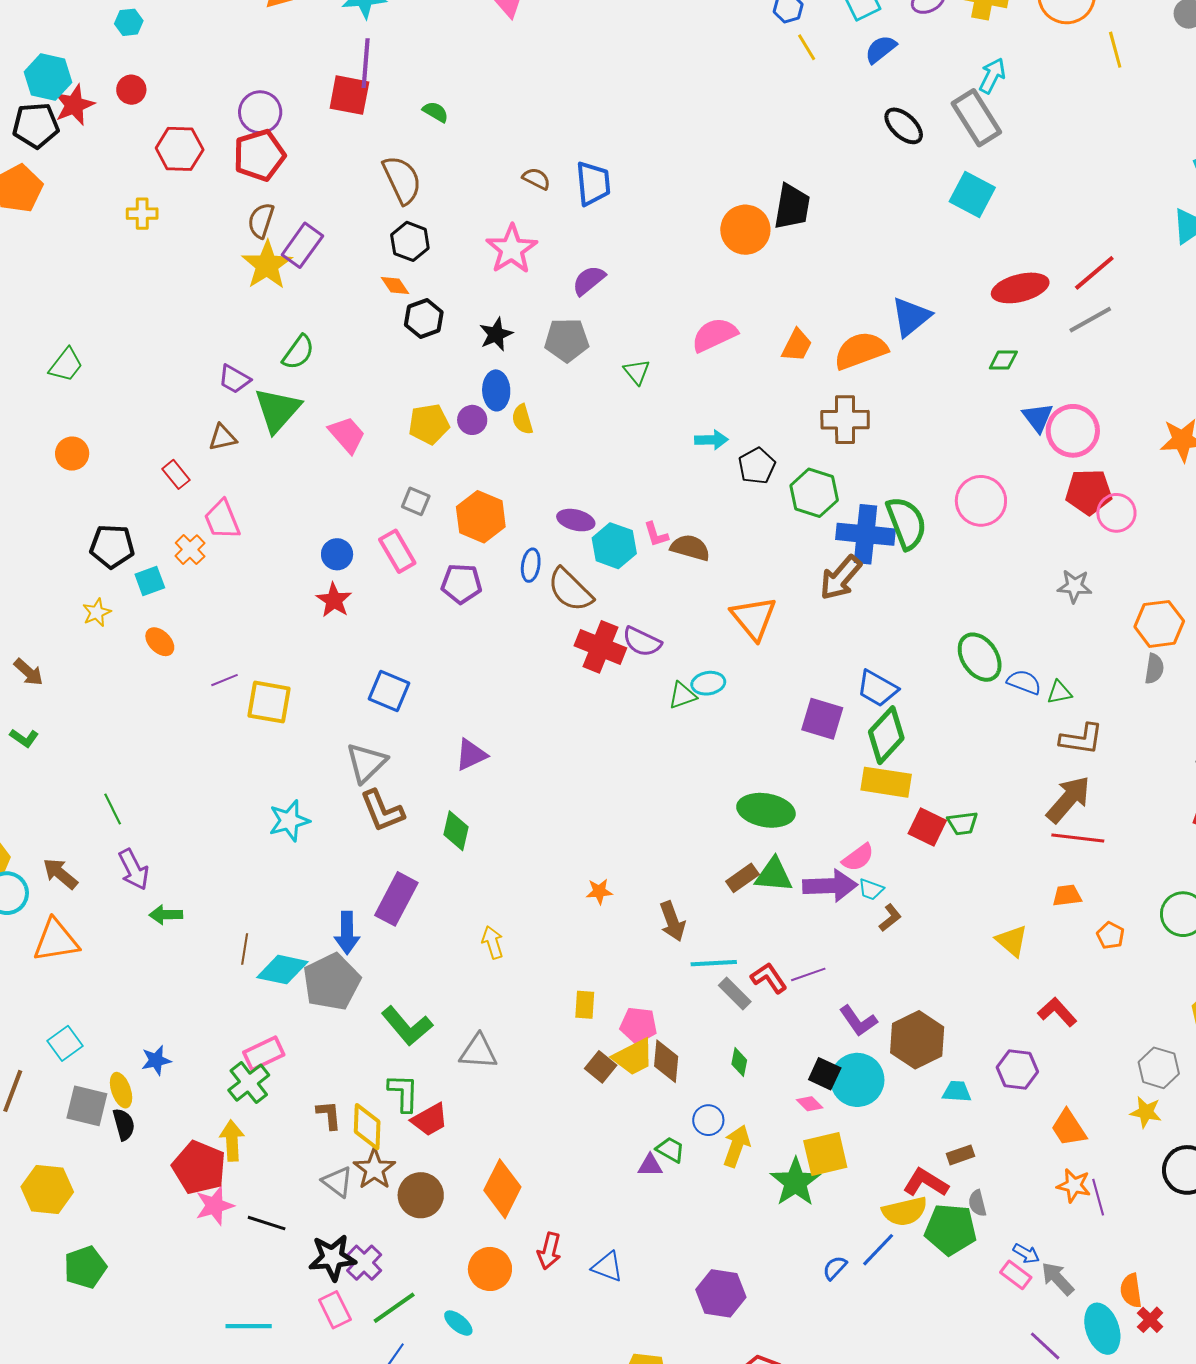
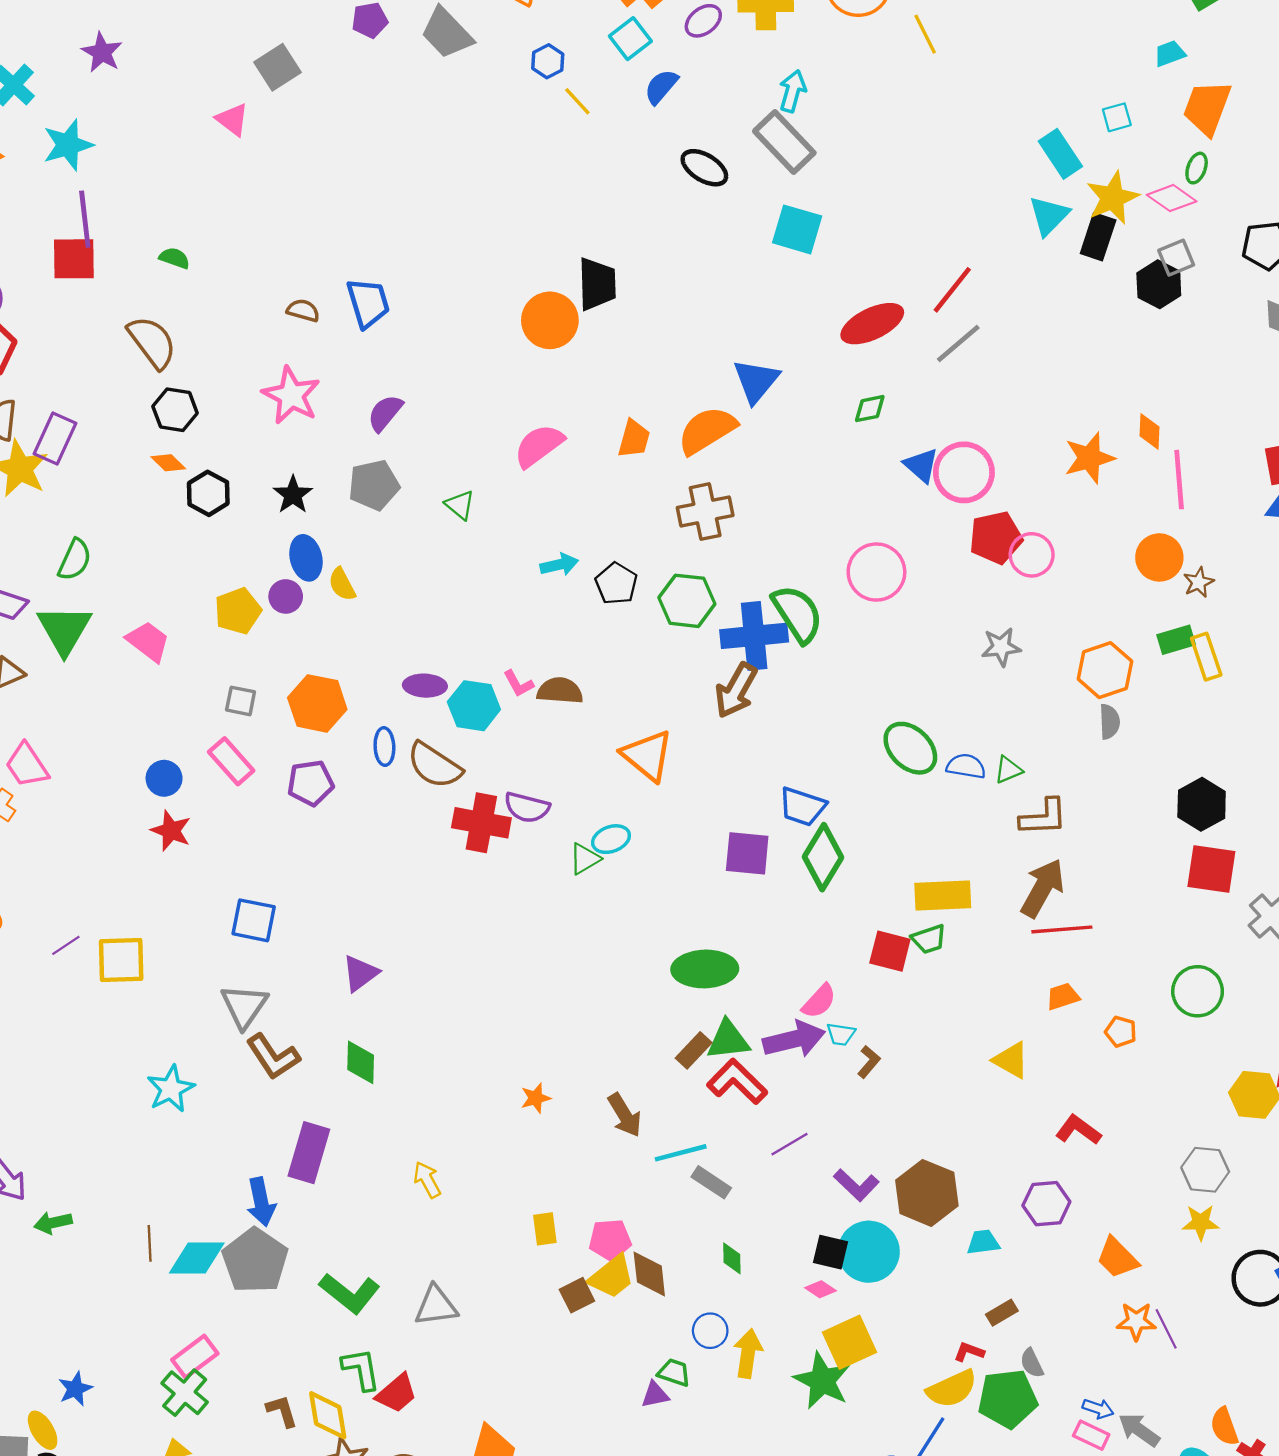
yellow rectangle: (886, 782) -> (943, 896), moved
red L-shape: (769, 978) -> (737, 1082), moved, size x1.4
brown square: (601, 1067) -> (577, 1295), turned 36
red L-shape: (926, 1183) -> (969, 1352), size x0.6

